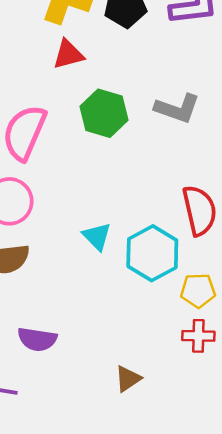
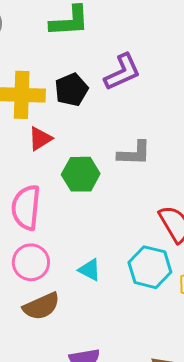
cyan triangle: (97, 236) -> (90, 270), moved

